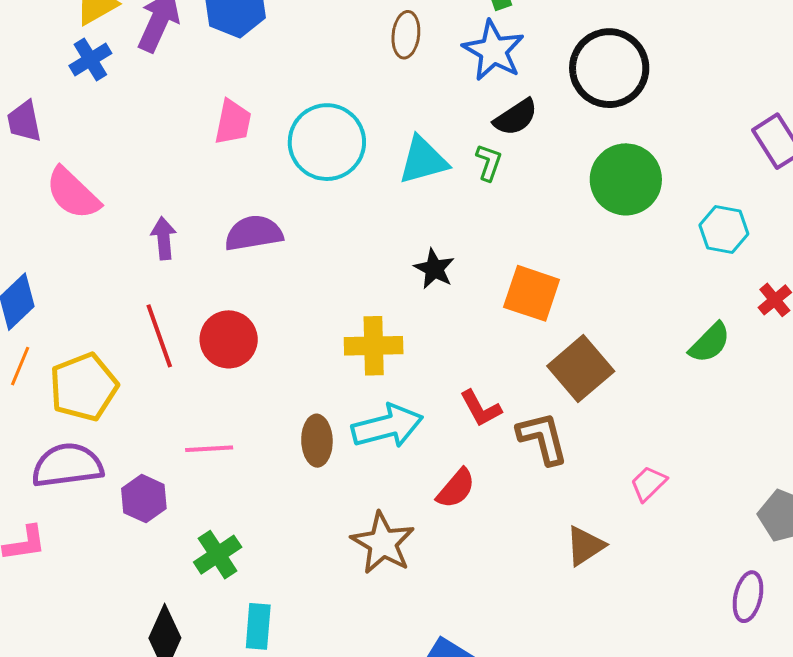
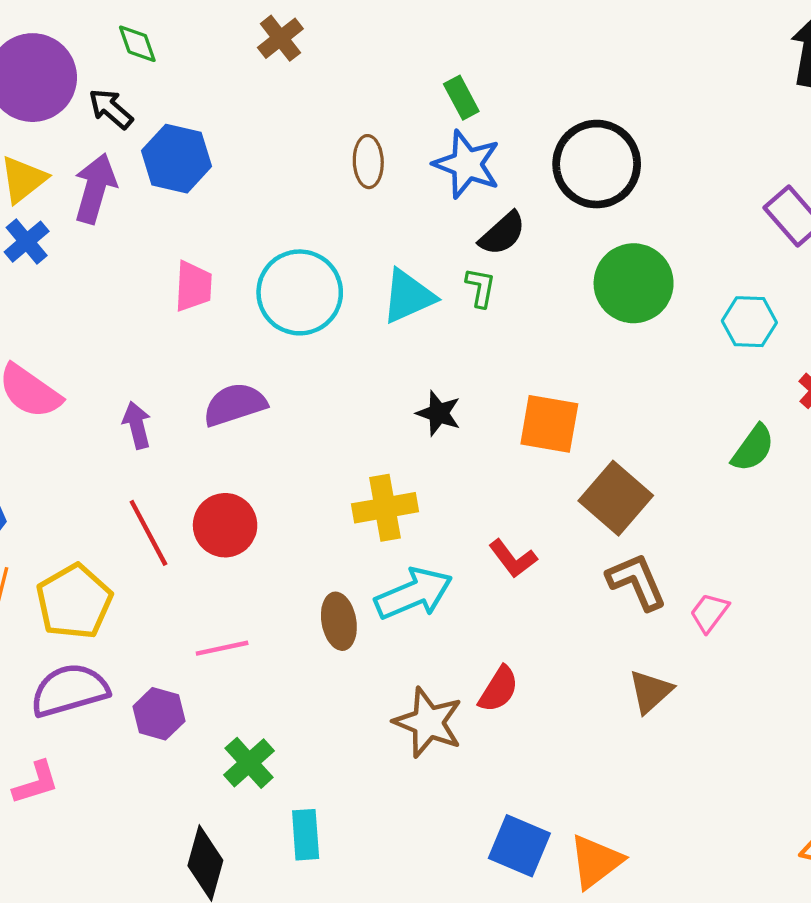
brown L-shape: (543, 438) -> (637, 582), moved
red semicircle: (456, 488) -> (499, 689), moved

